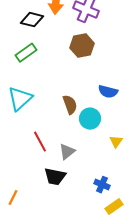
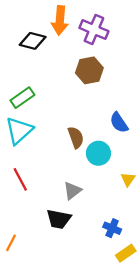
green rectangle: (26, 53) -> (22, 98), moved
blue semicircle: (108, 92) -> (119, 123), turned 42
red line: (40, 142) -> (20, 179), moved

